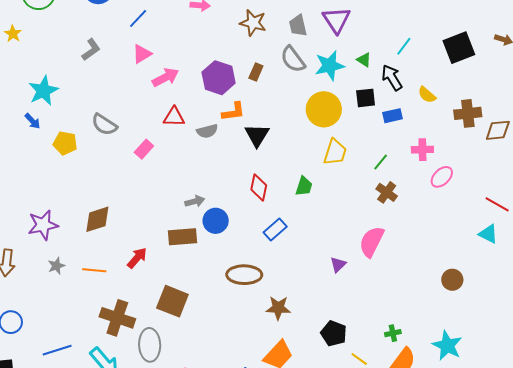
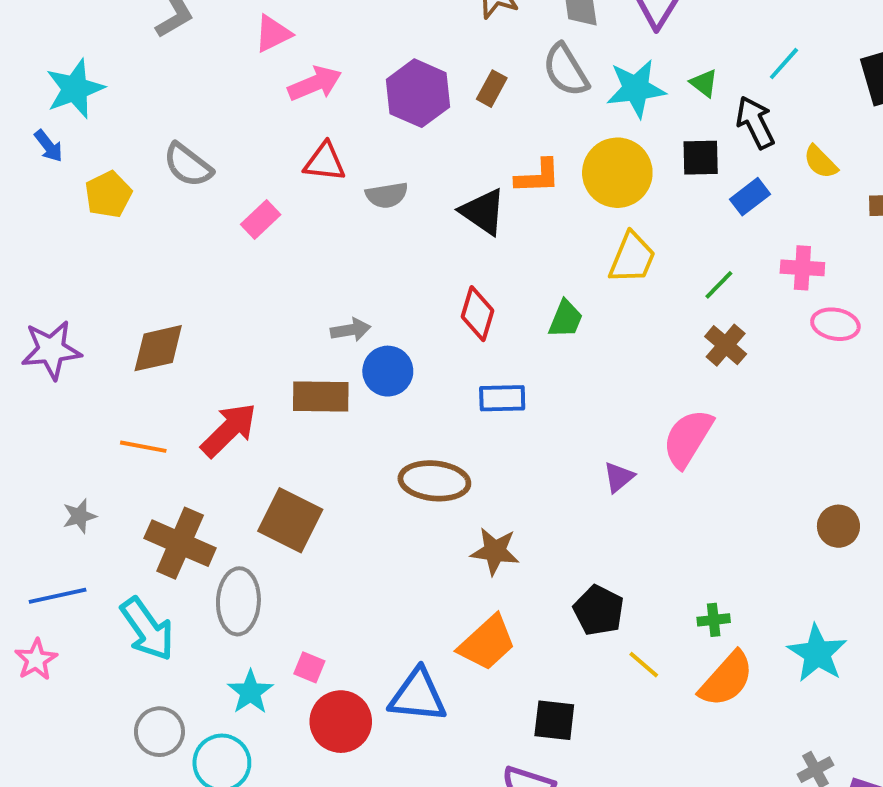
orange L-shape: (233, 112) -> (538, 176), moved
blue rectangle: (393, 116) -> (750, 197), turned -30
black triangle: (257, 135) -> (483, 212), turned -32
yellow pentagon: (65, 143) -> (108, 195), turned 30
pink ellipse: (442, 177) -> (835, 324), turned 50
blue rectangle: (275, 230) -> (502, 398), turned 35
red arrow: (137, 258) -> (229, 430), size x1.4
gray star: (56, 266) -> (79, 516), moved

